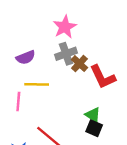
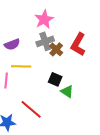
red L-shape: (103, 77) -> (78, 44), moved, turned 55
black square: (94, 128) -> (55, 79), moved

